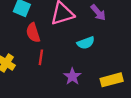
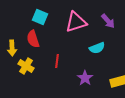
red semicircle: (33, 33) -> (33, 39), moved

